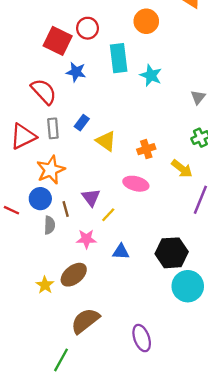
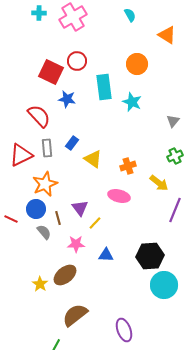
orange circle: (146, 21) -> (137, 64), moved
gray semicircle: (50, 225) -> (44, 232), turned -42

